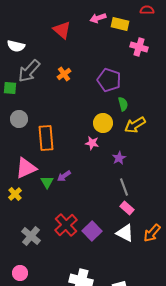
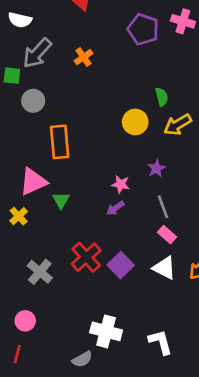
purple pentagon: (109, 80) -> (143, 29), moved
gray circle: (19, 119) -> (33, 101), moved
pink star: (92, 143) -> (121, 184), moved
purple arrow: (64, 176) -> (115, 208), moved

